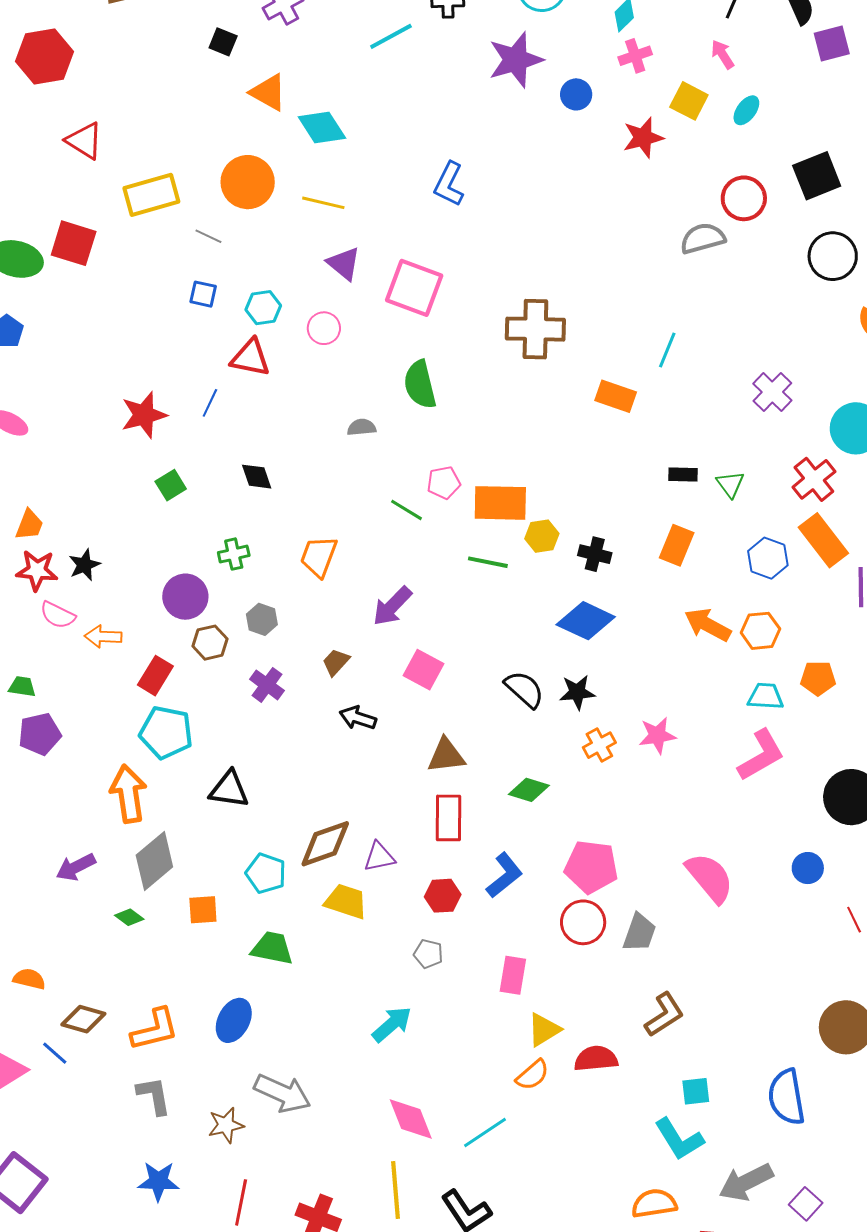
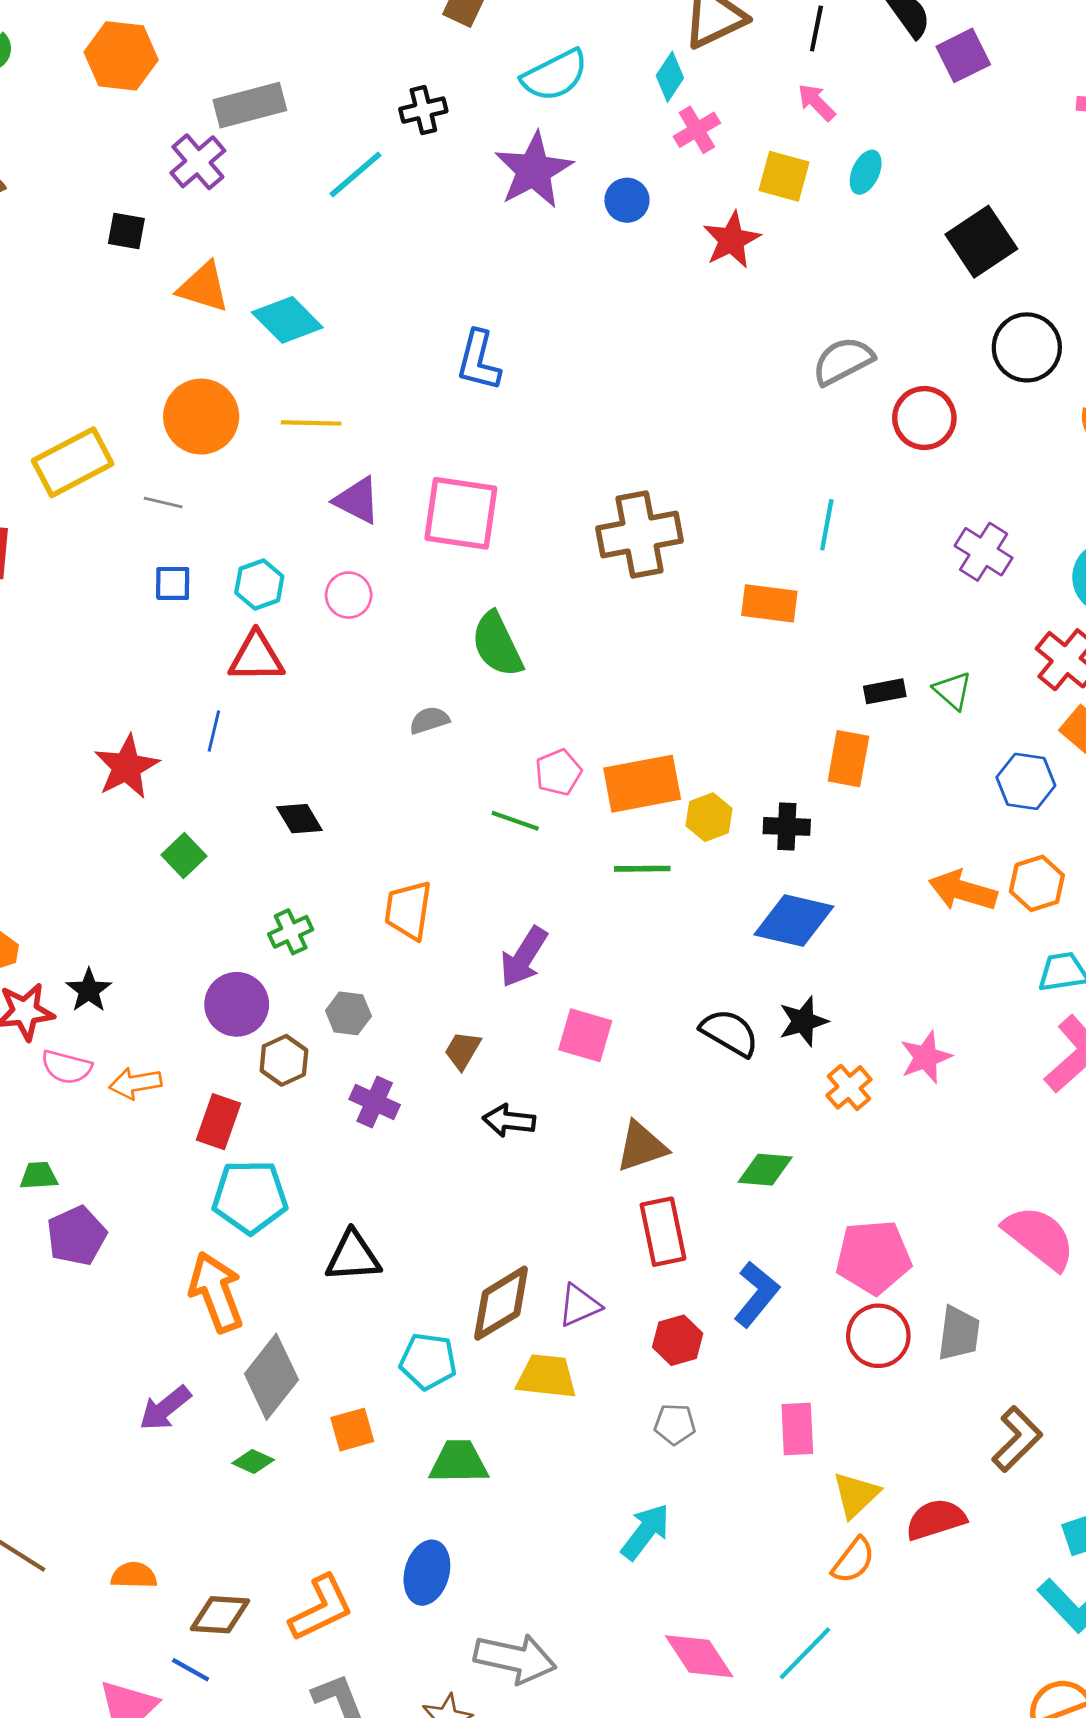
red circle: (744, 198) -> (924, 418), moved
orange rectangle: (677, 545) -> (848, 759), moved

